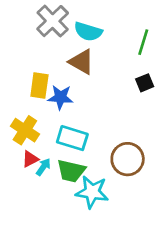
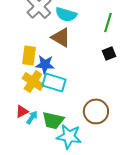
yellow cross: (25, 130) -> (33, 81), moved
cyan rectangle: (72, 138) -> (54, 82), moved

